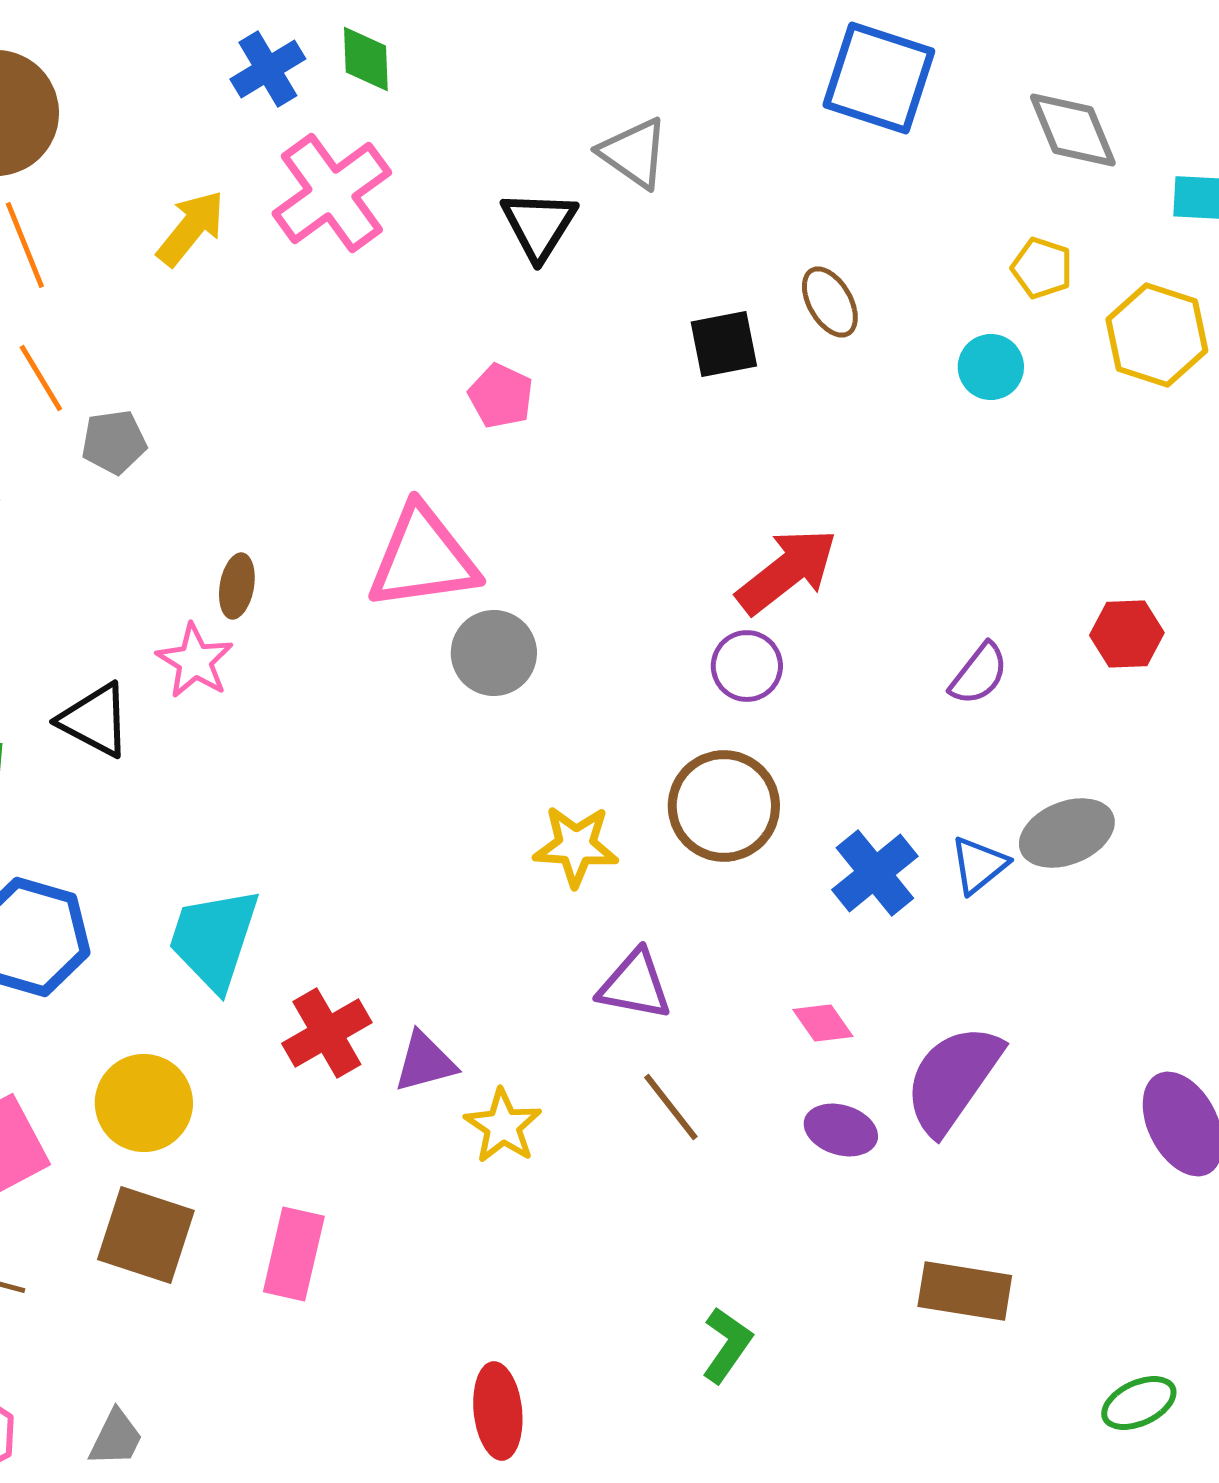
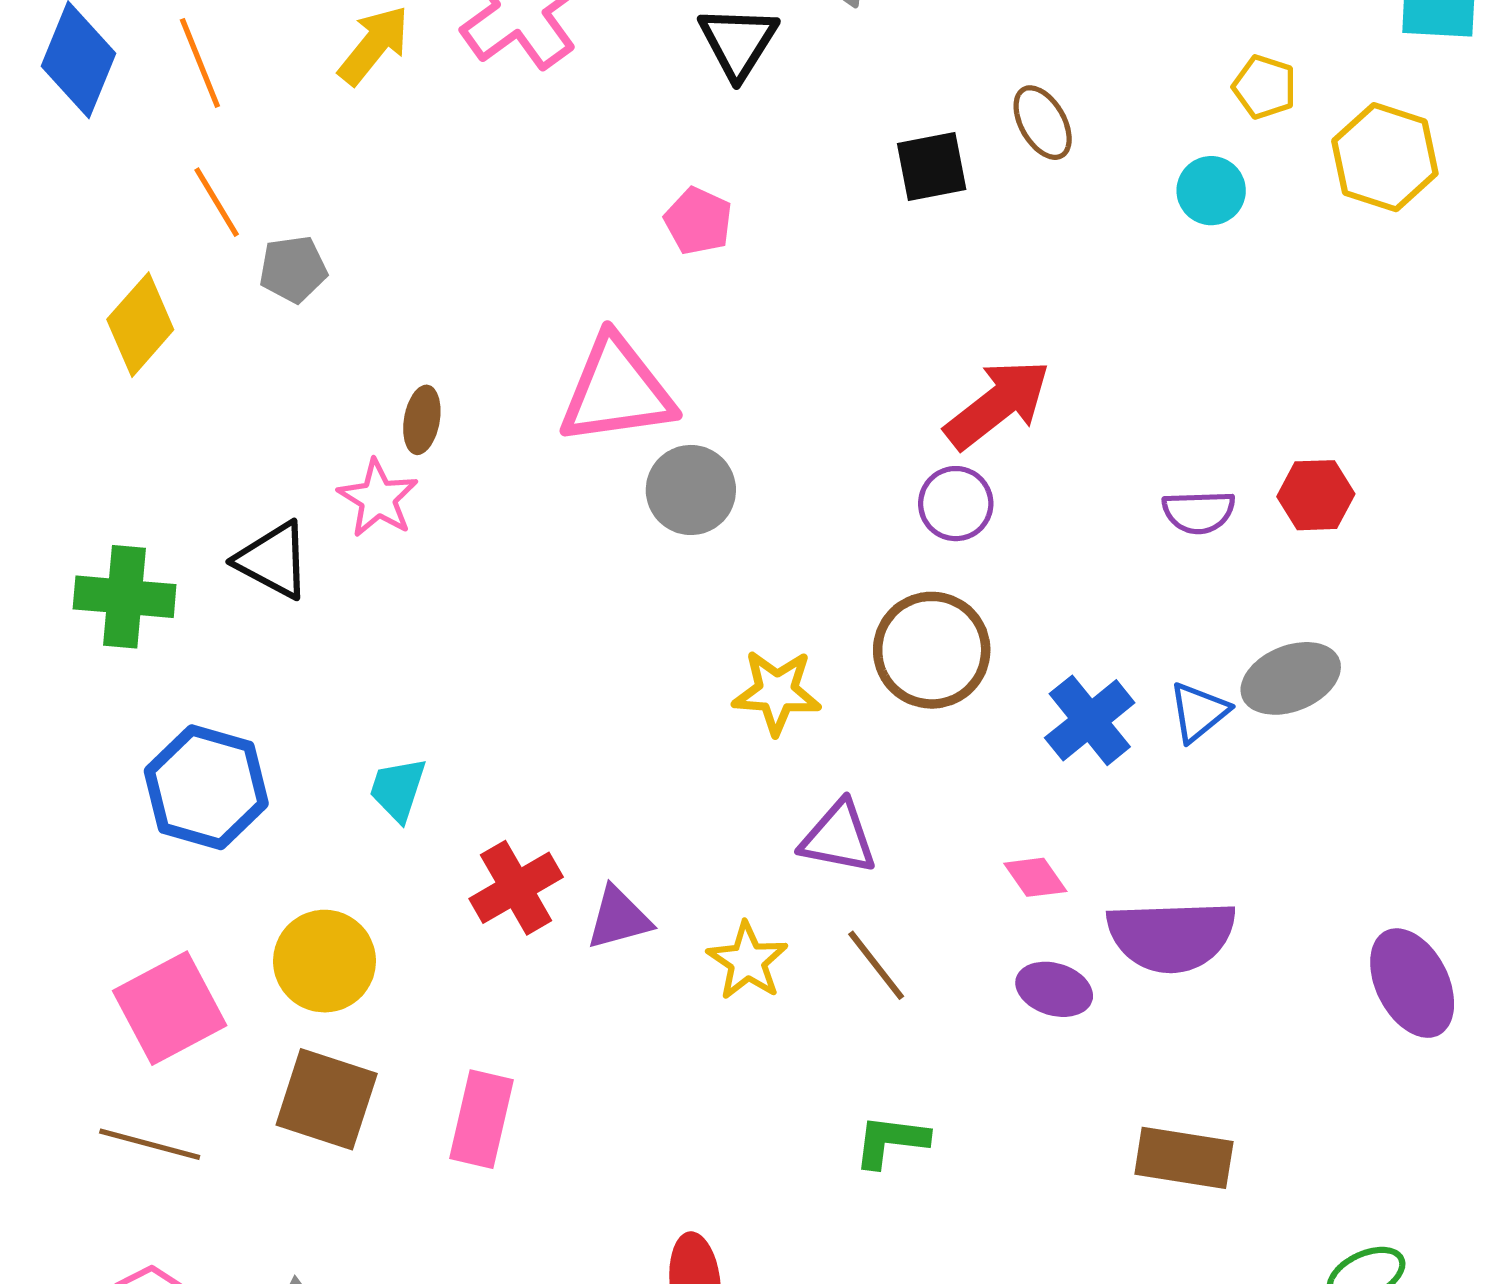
red hexagon: (1127, 634) -> (1316, 495), moved
purple semicircle: (979, 674) -> (1199, 512), turned 50
cyan trapezoid: (214, 939) -> (398, 789), size x0.6
purple semicircle: (953, 1079) -> (1171, 936), turned -127
yellow star: (503, 1126) -> (747, 961), moved
green L-shape: (727, 1345) -> (891, 1141), moved, turned -118

